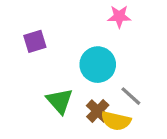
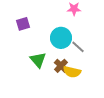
gray line: (131, 96) -> (78, 47), moved

